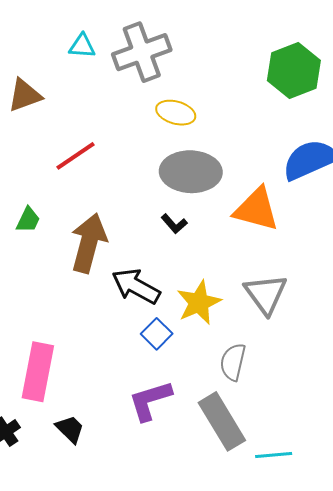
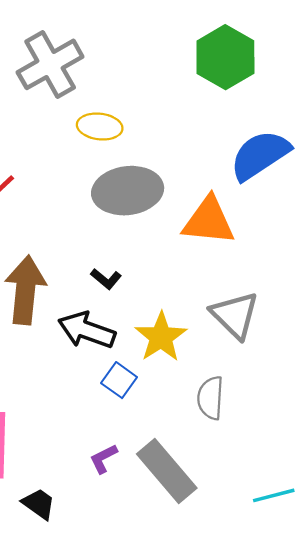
black L-shape: (174, 224) -> (106, 279), moved
purple L-shape: (150, 400) -> (103, 459), moved, size x0.6
gray rectangle: (222, 421) -> (167, 471), moved

